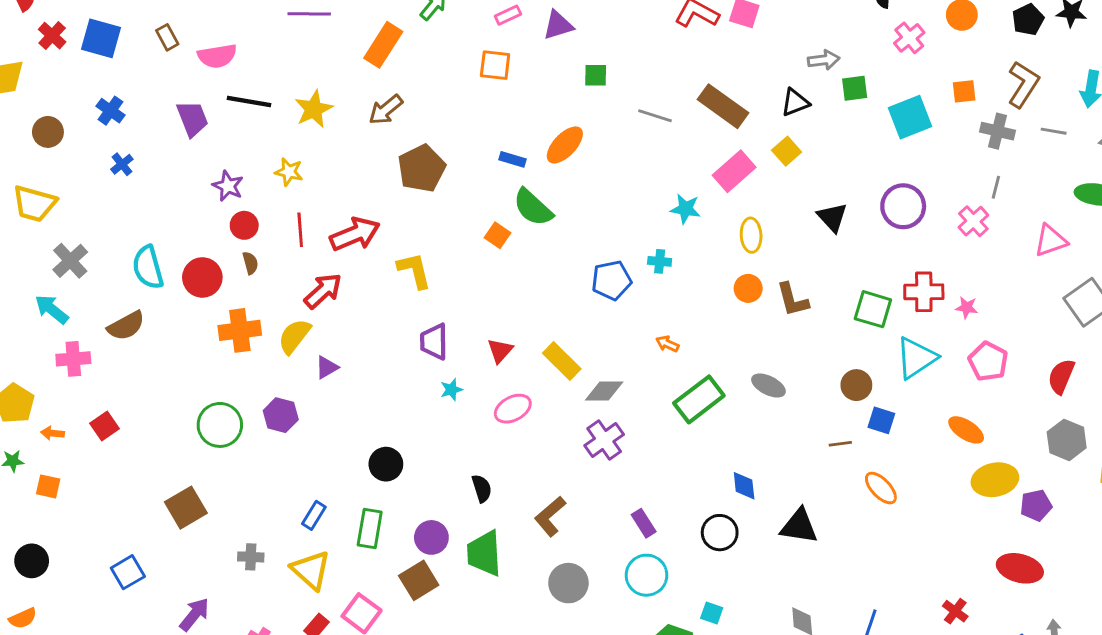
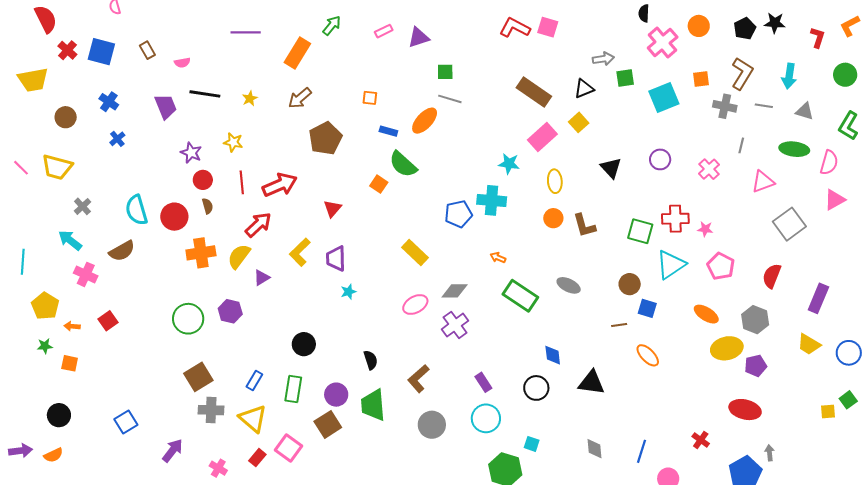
pink cross: (909, 38) -> (663, 43), size x1.4
pink semicircle: (217, 56) -> (182, 63), size x0.6
orange square: (495, 65) -> (370, 98), moved, size x0.7
yellow star: (314, 109) -> (250, 98), size x0.6
gray line: (655, 116) -> (450, 99), moved
gray line: (996, 187) -> (741, 145), moved
purple circle: (903, 206) -> (660, 159), size x0.7
gray cross: (70, 261) -> (82, 206), size x0.7
cyan cross: (660, 261) -> (492, 200), size x1.8
yellow L-shape: (414, 270) -> (300, 252), moved, turned -120
red triangle: (500, 351) -> (332, 208), moved
pink cross: (73, 359) -> (86, 274), turned 30
yellow rectangle: (562, 361) -> (415, 252), moved
green rectangle: (699, 399) -> (520, 296), turned 72
pink ellipse: (513, 409) -> (415, 305), moved
gray hexagon: (1067, 440) -> (755, 320), moved
brown square: (186, 508) -> (198, 377), moved
gray cross: (251, 557) -> (211, 410), size x1.4

